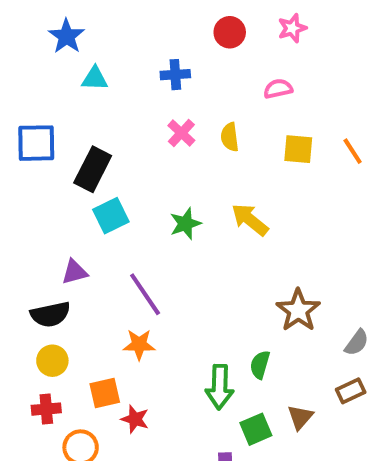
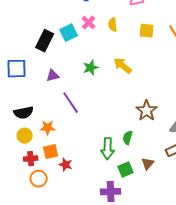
blue square: (36, 143) -> (17, 69), moved
cyan square: (111, 216) -> (69, 33), moved
purple triangle: (75, 272) -> (53, 76), moved
orange star: (139, 345) -> (48, 128), moved
red cross: (46, 409) -> (31, 159), moved

